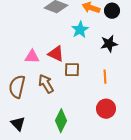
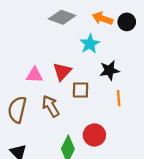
black star: (109, 44) -> (109, 70), moved
red triangle: (56, 54) -> (62, 72), turned 48
red circle: (106, 109) -> (94, 135), moved

